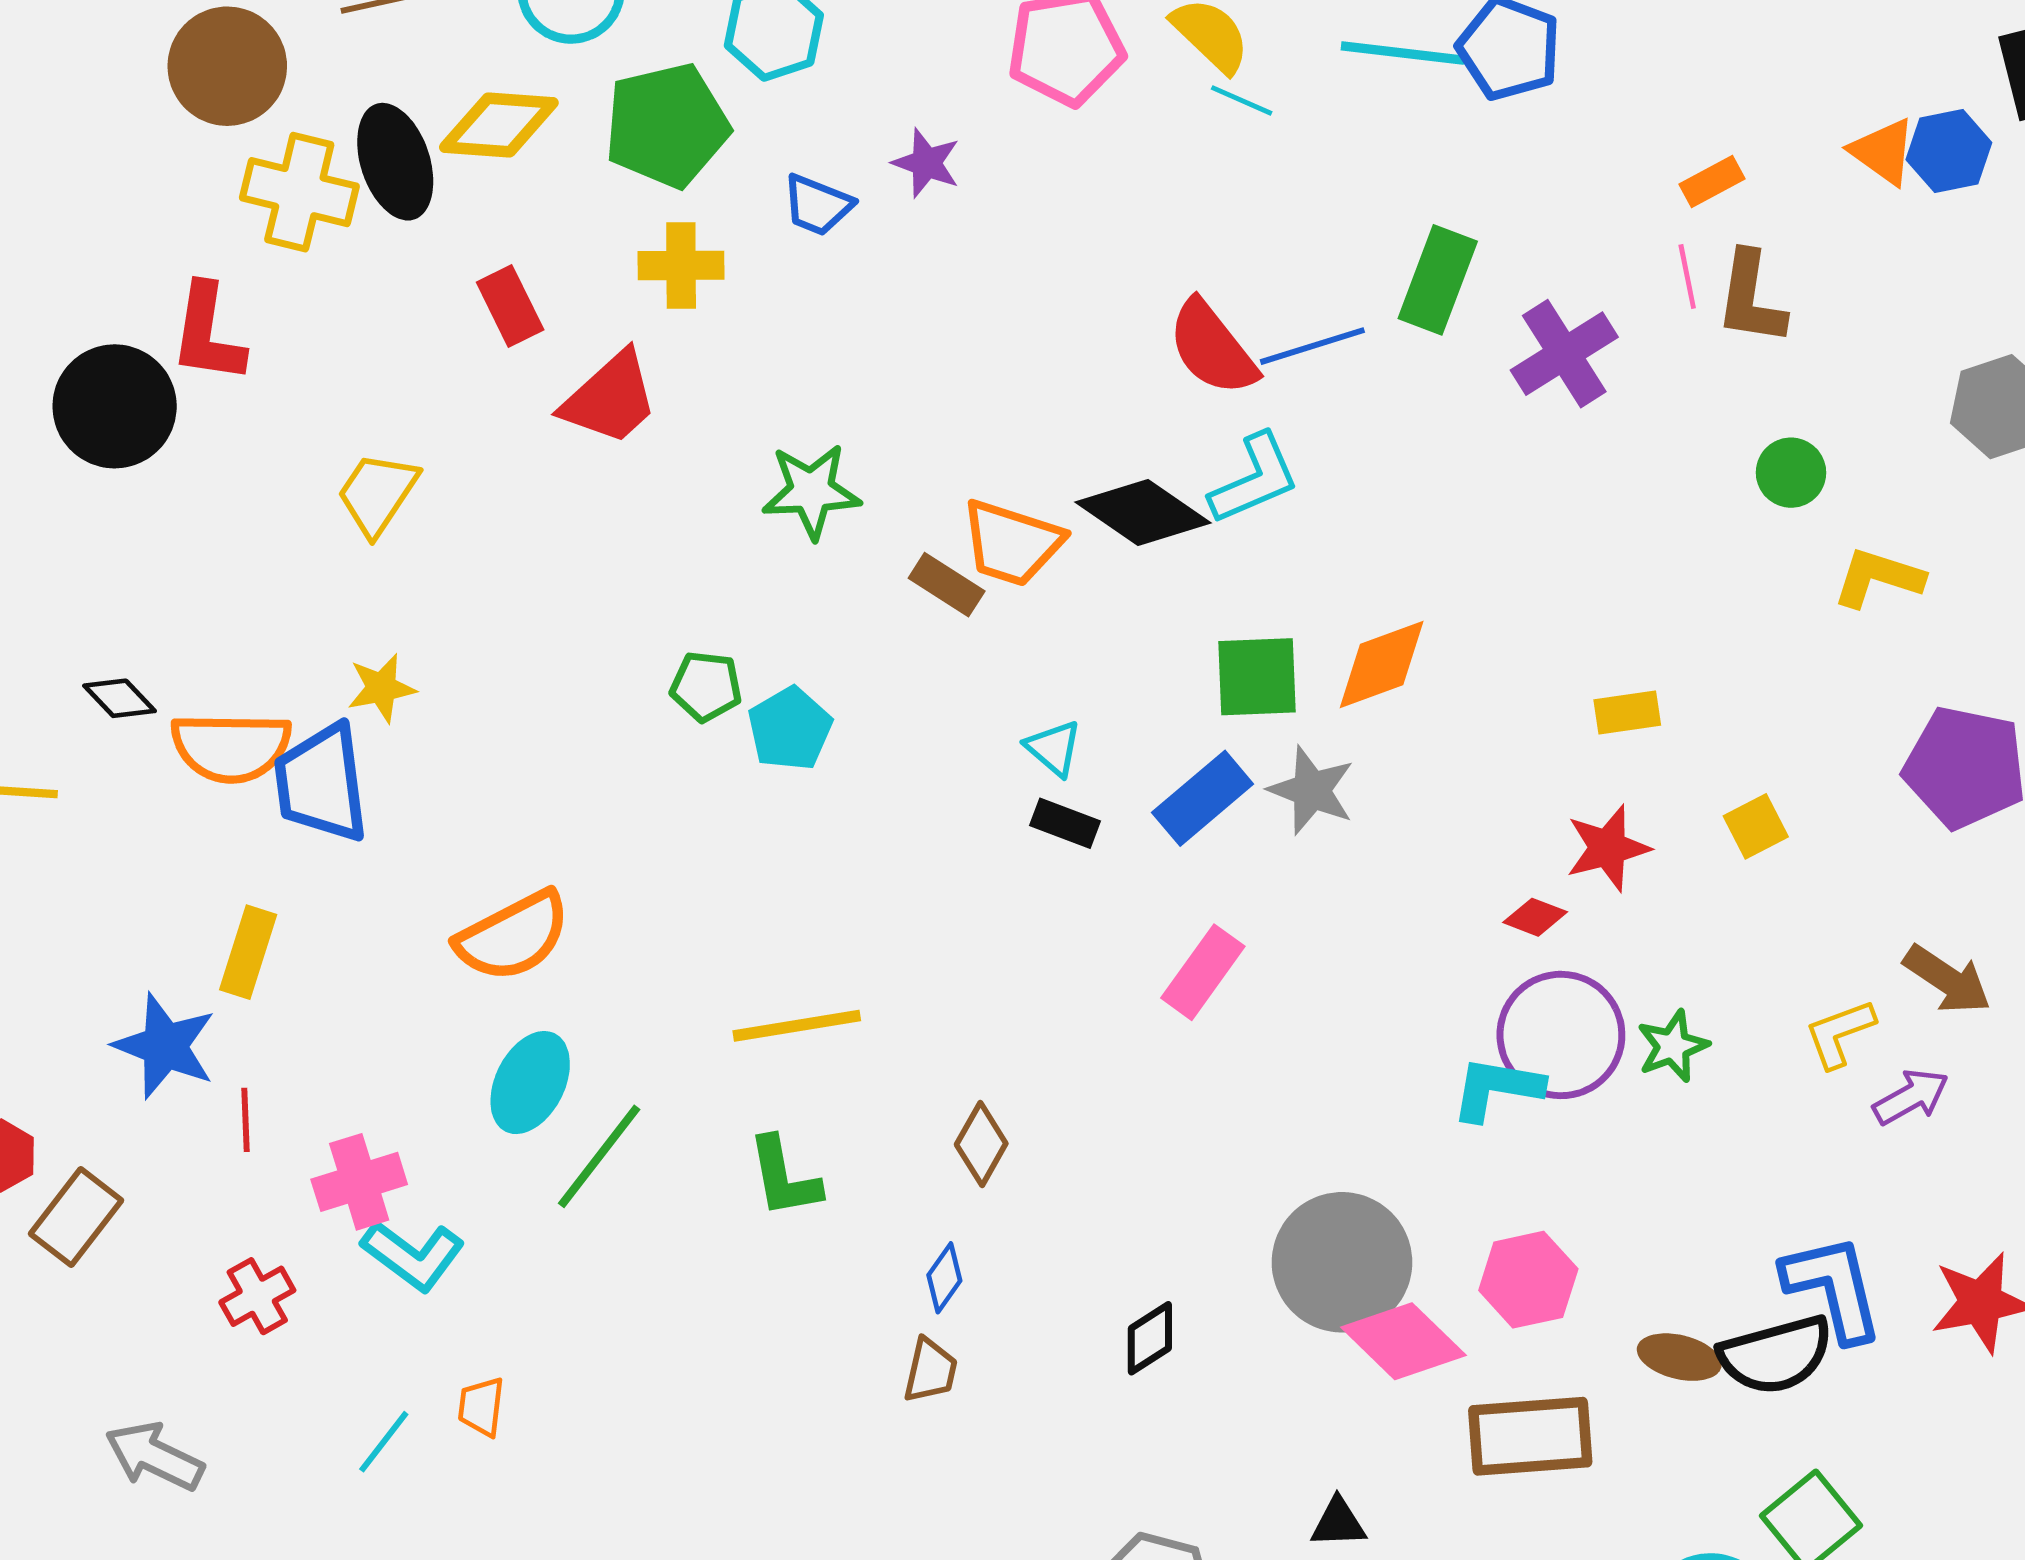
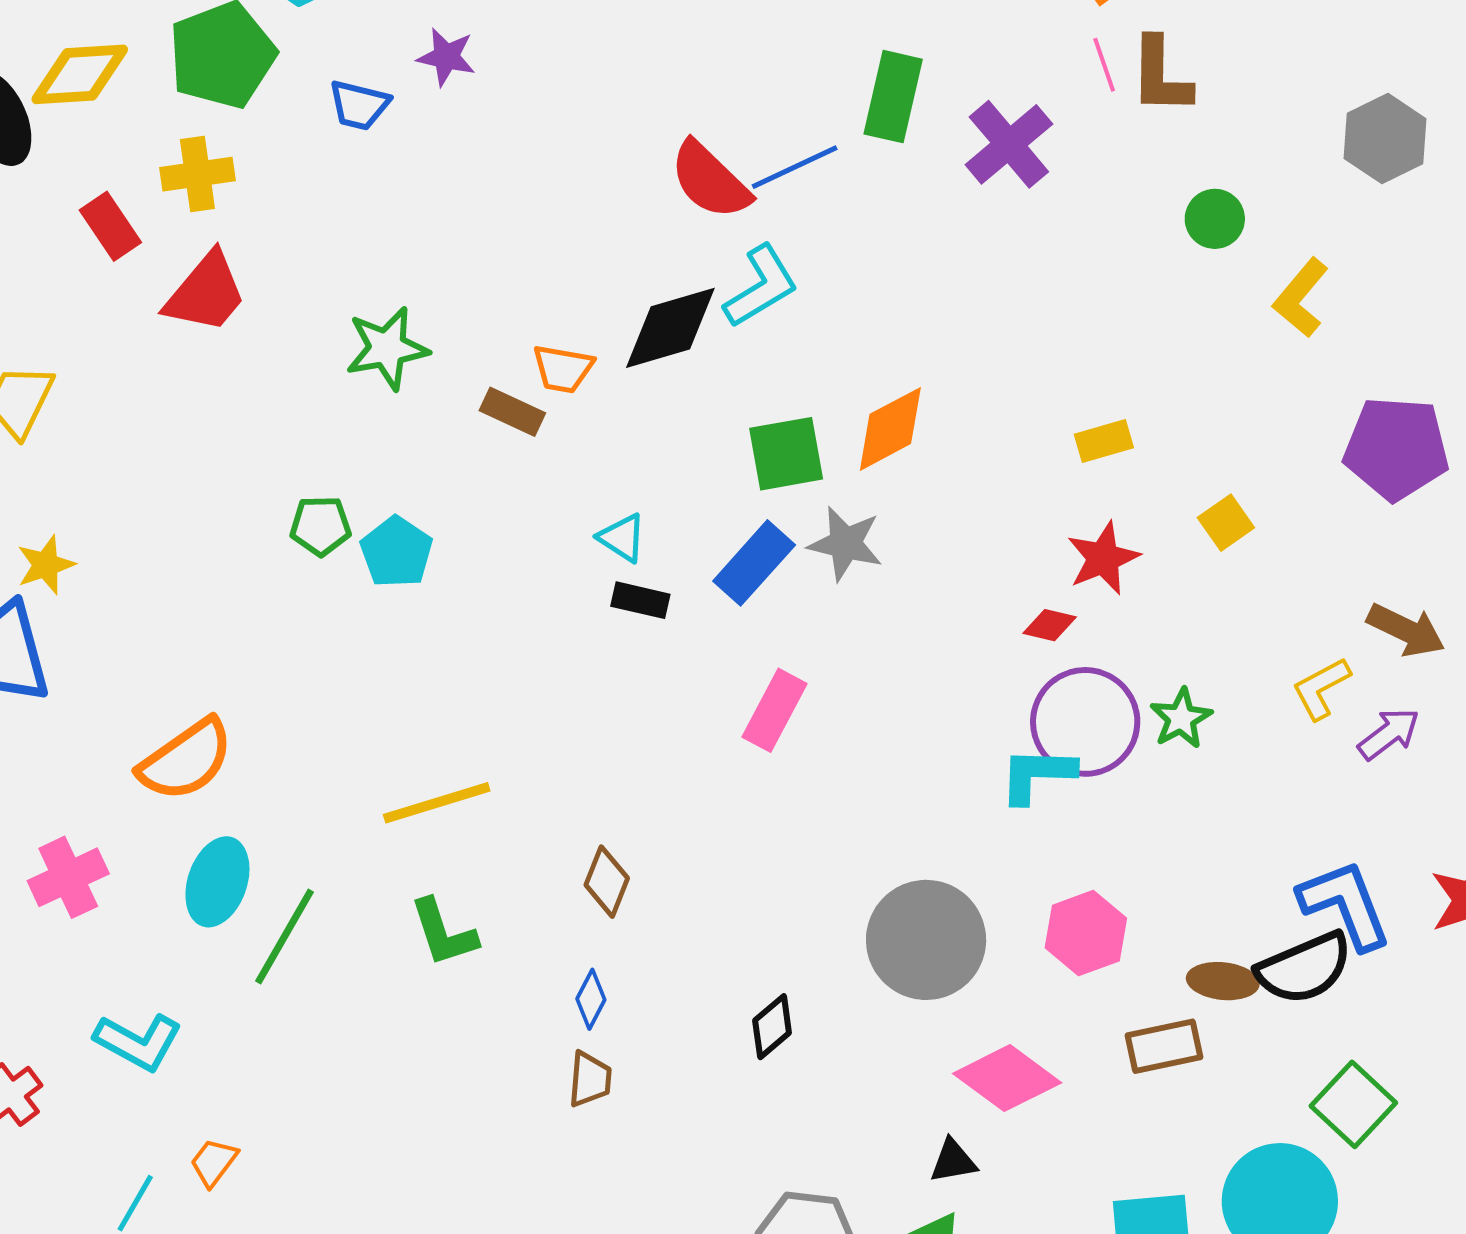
yellow cross: (681, 265) -> (197, 174), moved
black diamond: (1143, 513) -> (670, 328), turned -43
orange trapezoid: (1012, 543) -> (563, 369), size x0.7
yellow L-shape: (1878, 578) -> (1301, 298), turned -60
pink cross: (359, 1182) -> (68, 877), moved
pink diamond: (1403, 1341) -> (1007, 1078), moved
orange trapezoid: (481, 1407) -> (214, 1162), turned 38
brown rectangle: (1530, 1436) -> (1164, 1046), moved, size x0.7

